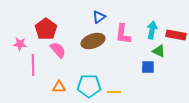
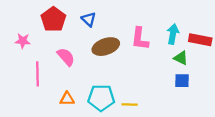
blue triangle: (99, 17) -> (89, 19), moved, turned -40
red pentagon: (46, 29) -> (53, 19), moved
pink star: (20, 44) -> (23, 41), moved
blue square: (148, 67) -> (182, 81), moved

